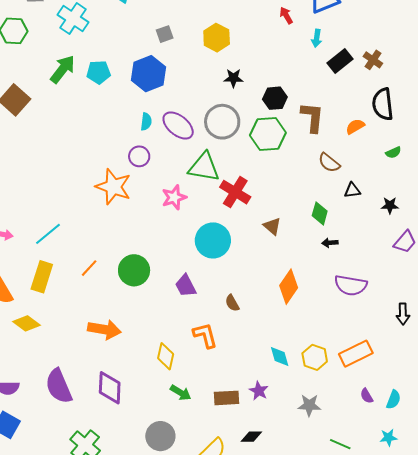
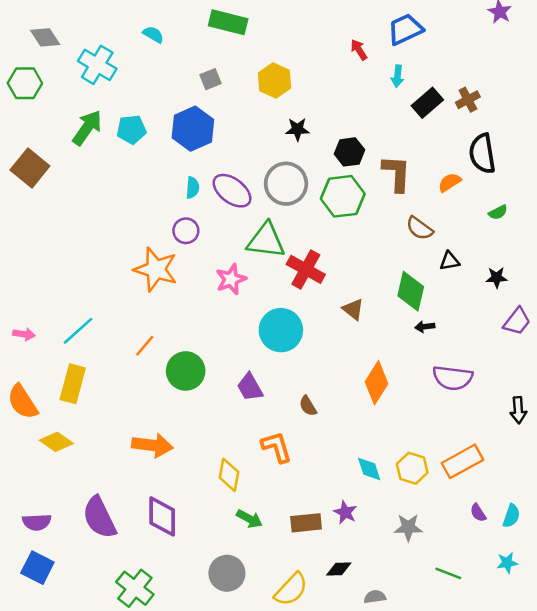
brown cross: (373, 60) -> (468, 100), turned 30
green diamond: (320, 213) -> (411, 291), size x1.4
orange line: (89, 268) -> (145, 346), moved

